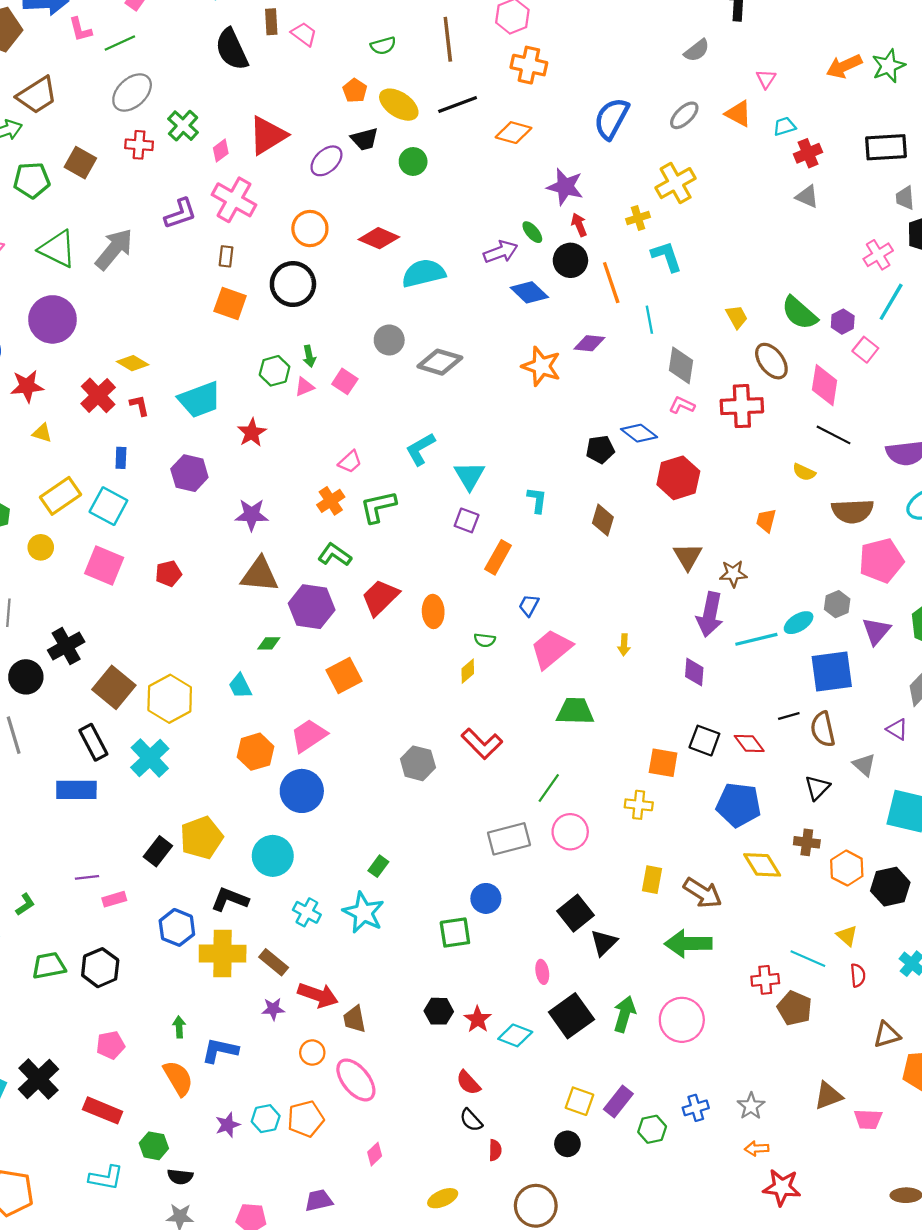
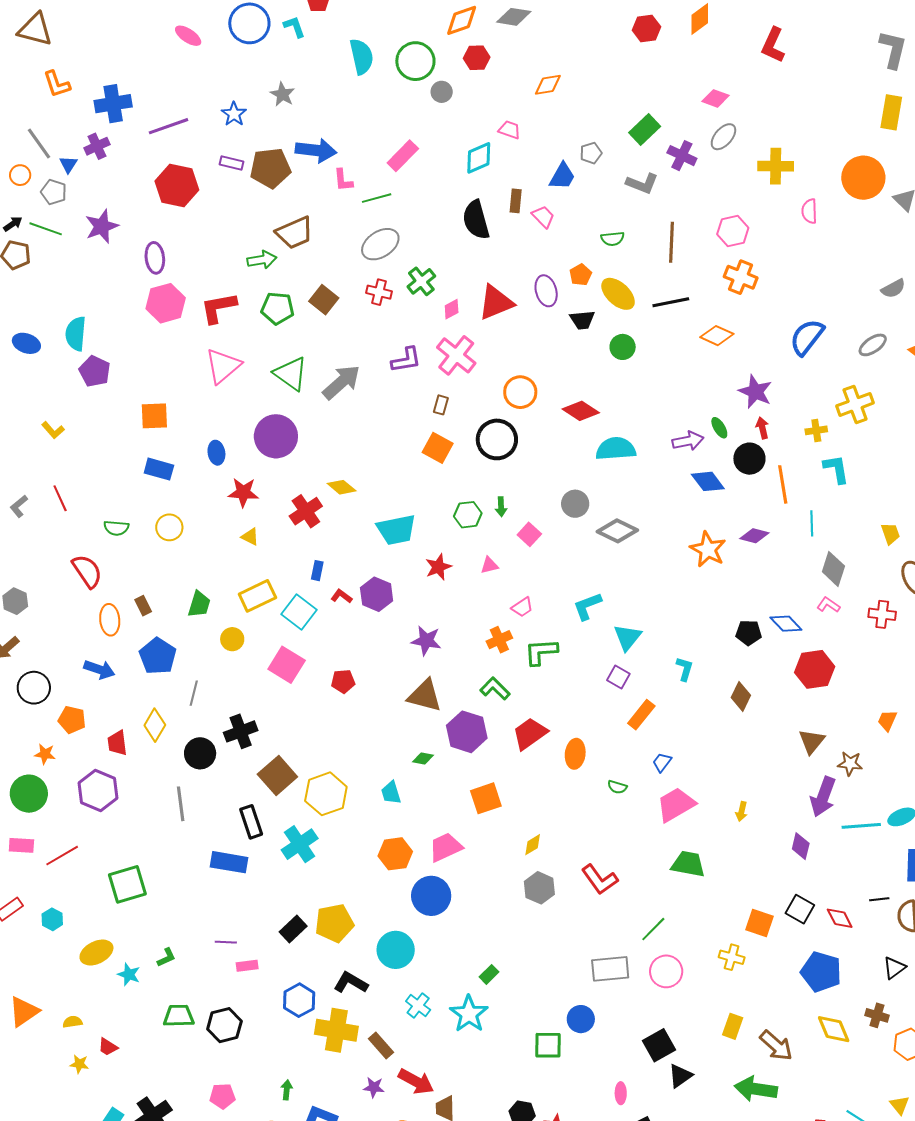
purple ellipse: (326, 161) -> (546, 291), moved, turned -72
pink triangle: (304, 387) -> (489, 565), moved
red L-shape: (139, 405) -> (341, 596), moved, turned -50
red cross: (742, 406) -> (882, 614), size x0.7
yellow diamond: (468, 671) -> (533, 845), moved

